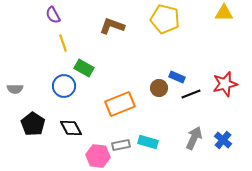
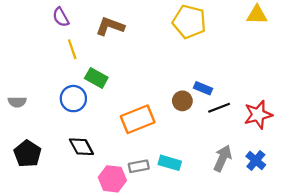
brown L-shape: (112, 26) -> (110, 26), moved
red star: (225, 84) -> (258, 115), moved
black pentagon: (33, 124) -> (27, 154), moved

